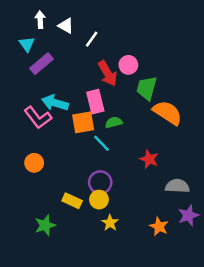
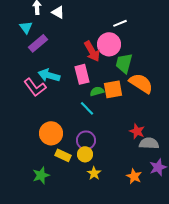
white line: (92, 39) -> (120, 23), moved, turned 32
pink circle: (128, 65) -> (109, 44), size x1.5
orange square: (83, 122) -> (113, 89), moved
red star: (149, 159) -> (137, 131), moved
orange circle: (34, 163) -> (51, 133), moved, size x1.5

